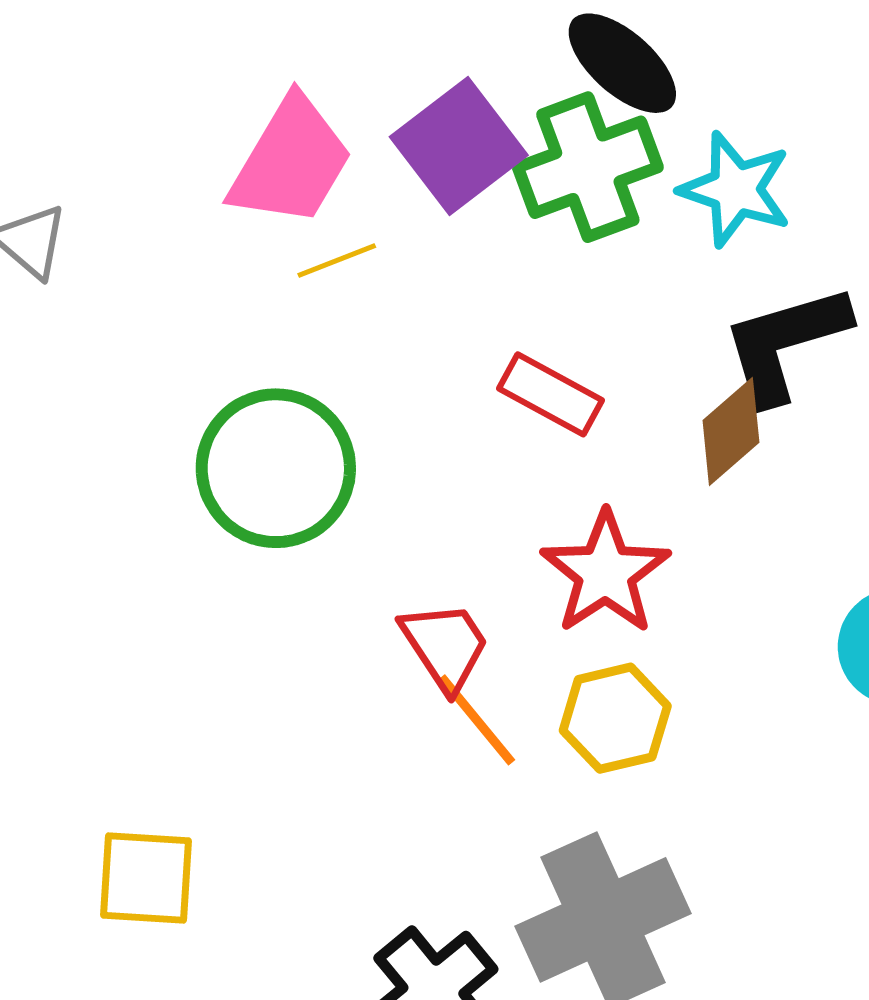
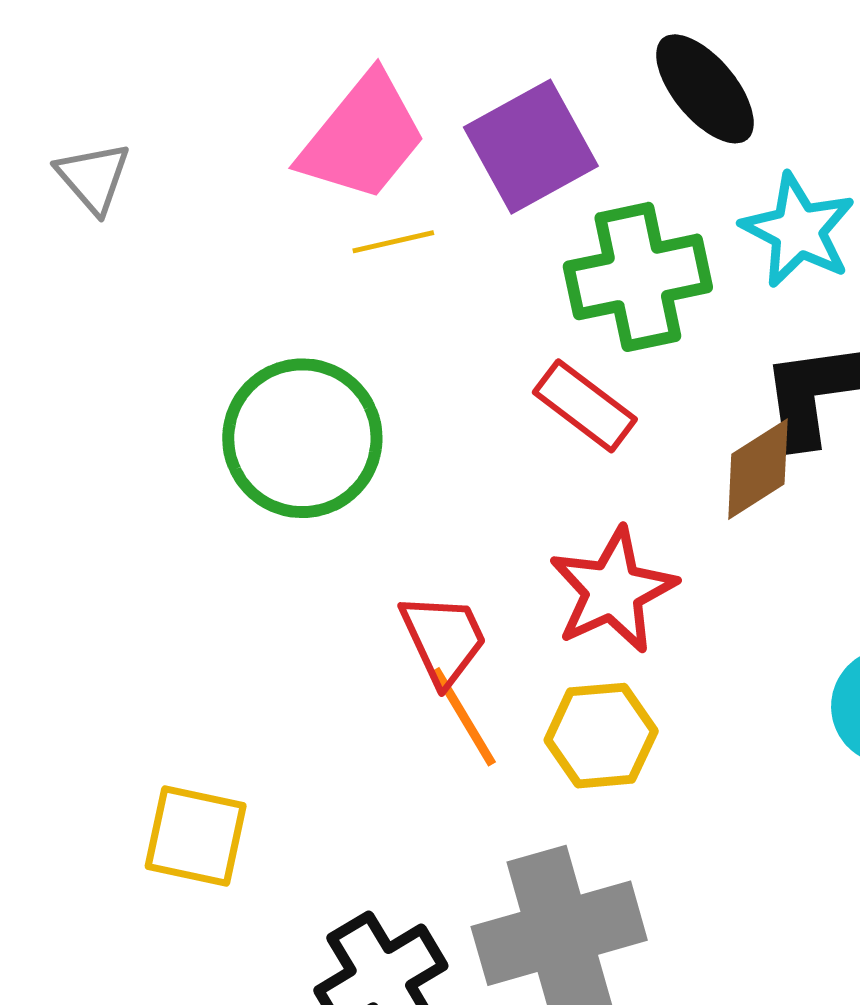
green cross: (588, 167) -> (638, 277), moved
yellow square: (146, 878) -> (196, 836), moved

